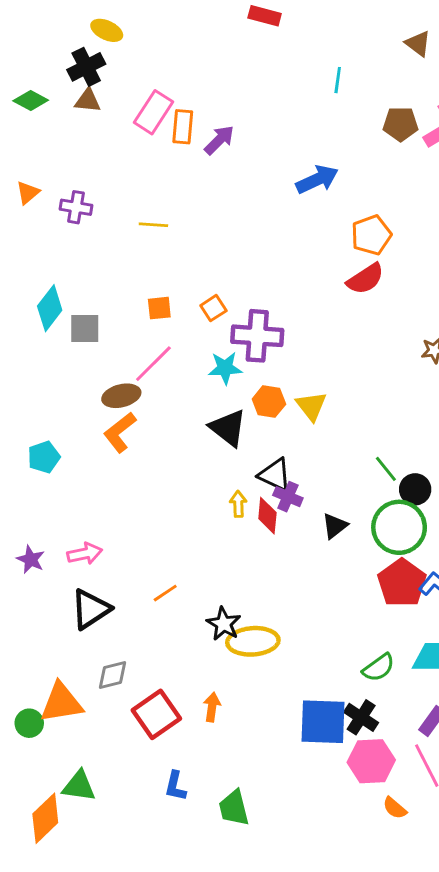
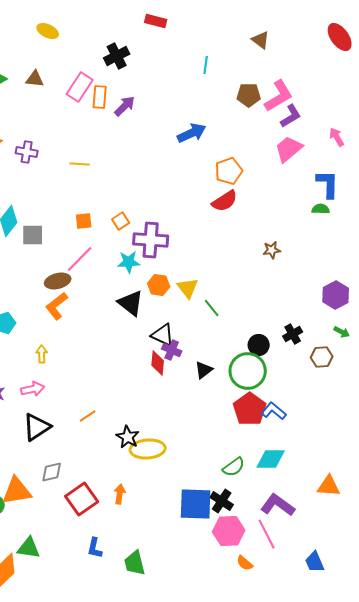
black cross: (86, 67) -> (117, 56), moved
green line: (386, 469) -> (212, 308), moved
yellow arrow: (238, 504) -> (42, 354), moved

